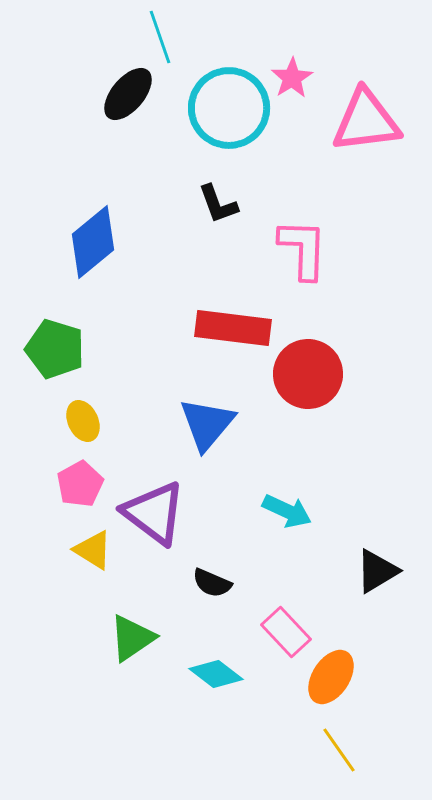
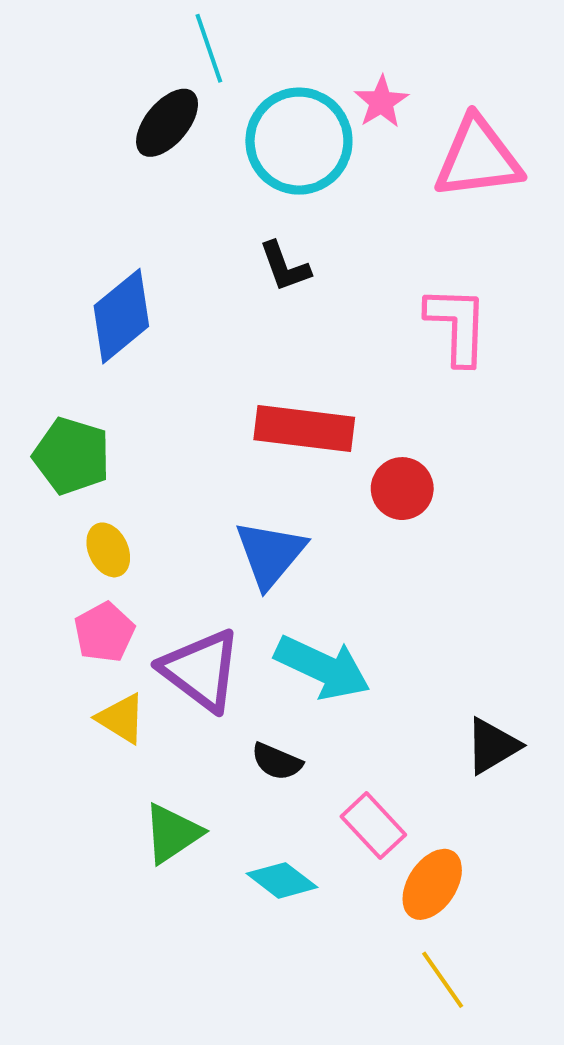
pink L-shape: (303, 249) -> (457, 325), moved
red circle: (308, 374) -> (402, 489), size x0.7
cyan arrow: (287, 511) -> (322, 667), moved, size x1.5

